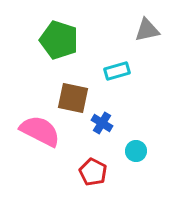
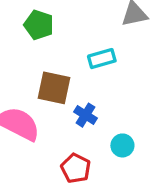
green pentagon: (59, 40) -> (39, 25), size x0.7

